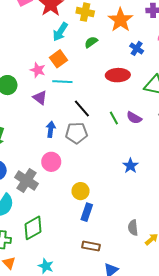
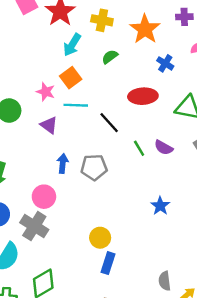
black line: (82, 108) -> (109, 123), moved
pink circle: (51, 162) -> (44, 197), moved

